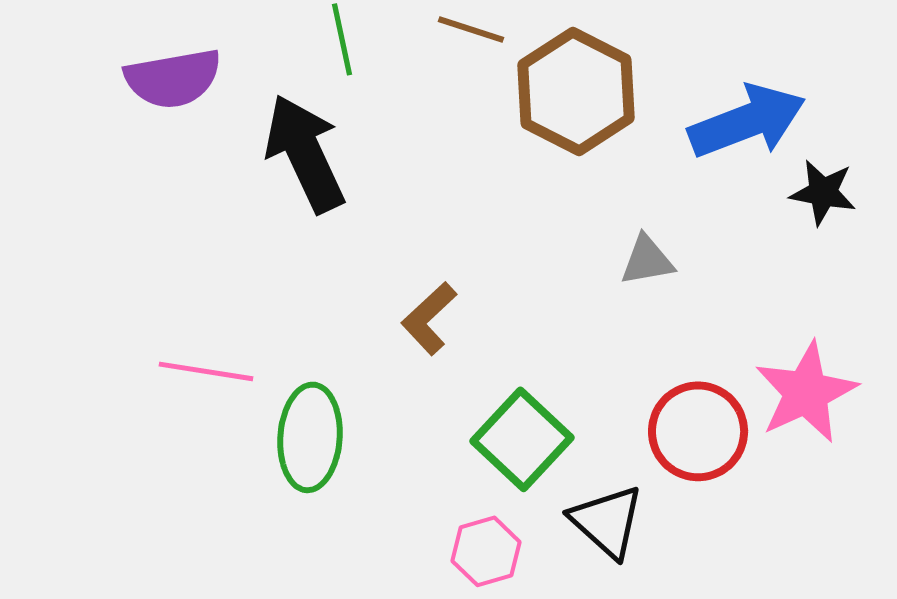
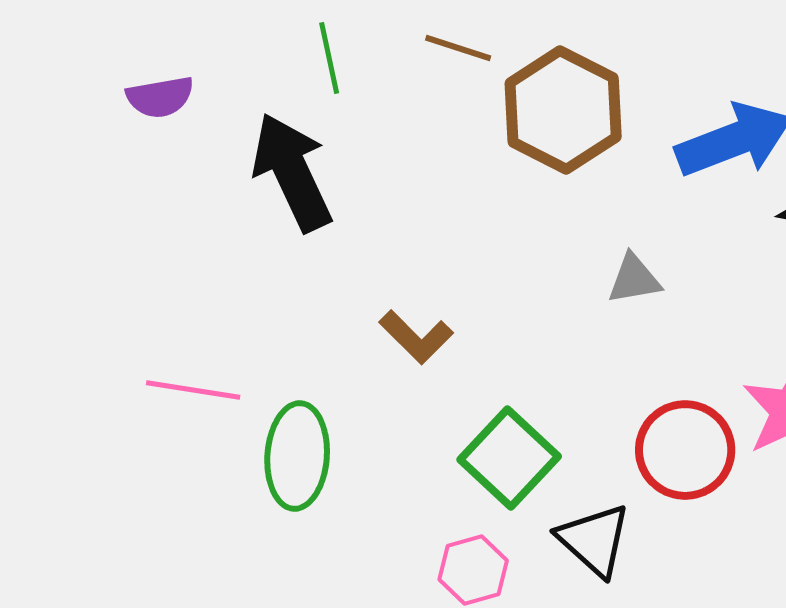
purple semicircle: (173, 78) -> (160, 97), size x0.7
brown L-shape: (429, 318) -> (416, 337), turned -92

